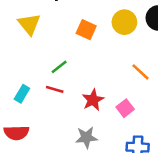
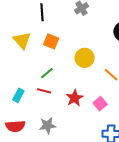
yellow circle: (124, 22) -> (85, 58), moved
orange square: (86, 30) -> (51, 41), moved
gray star: (86, 137) -> (48, 125), moved

